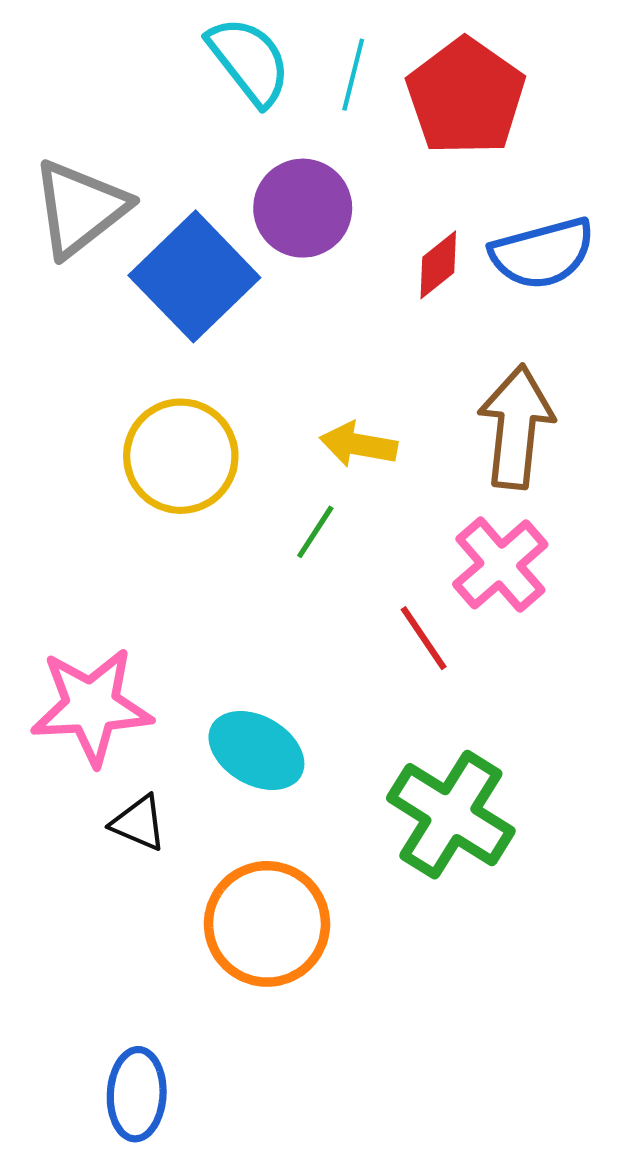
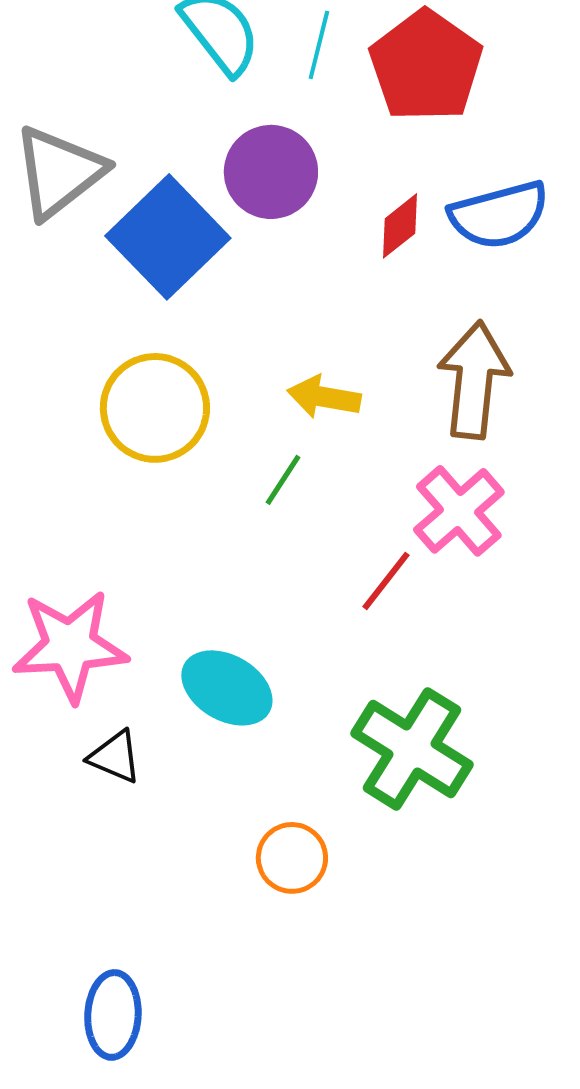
red line: (424, 638) -> (386, 581), turned 72
orange circle: (267, 924) -> (292, 858), moved, size x0.6

